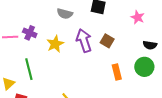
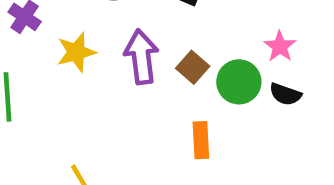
pink star: (138, 17) -> (280, 46), moved
green circle: (144, 67) -> (239, 82), moved

